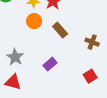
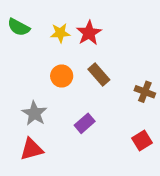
orange circle: (34, 21) -> (62, 76), moved
red triangle: (13, 82) -> (32, 149), turned -30

